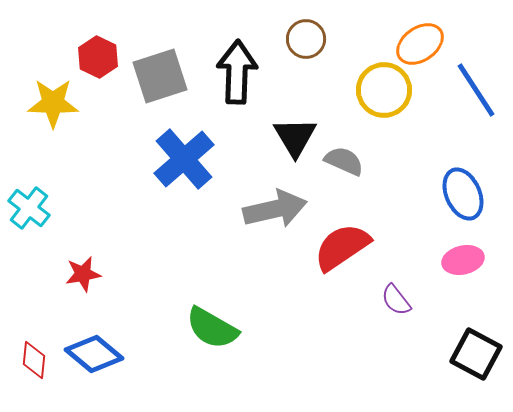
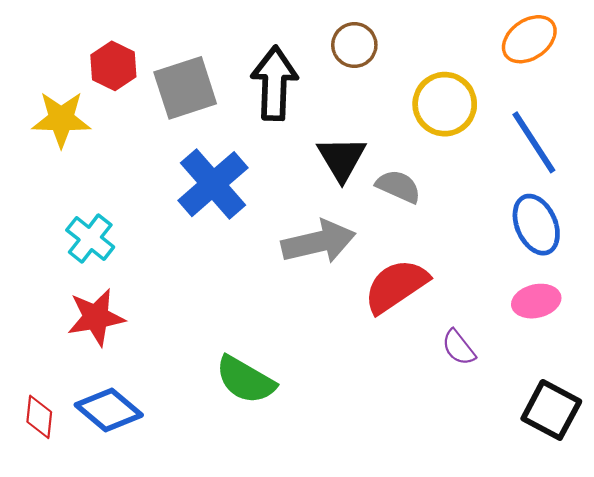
orange ellipse: (420, 44) -> (529, 39), moved
blue line: (476, 90) -> (534, 142), moved
cyan cross: (29, 208) -> (90, 238), moved
red star: (83, 274) -> (96, 317), size x1.4

